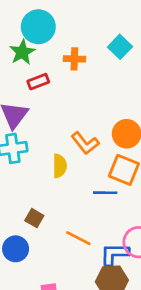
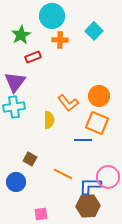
cyan circle: (38, 27) -> (52, 16), moved

